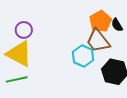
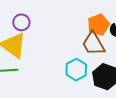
cyan hexagon: (83, 56) -> (76, 70), moved

